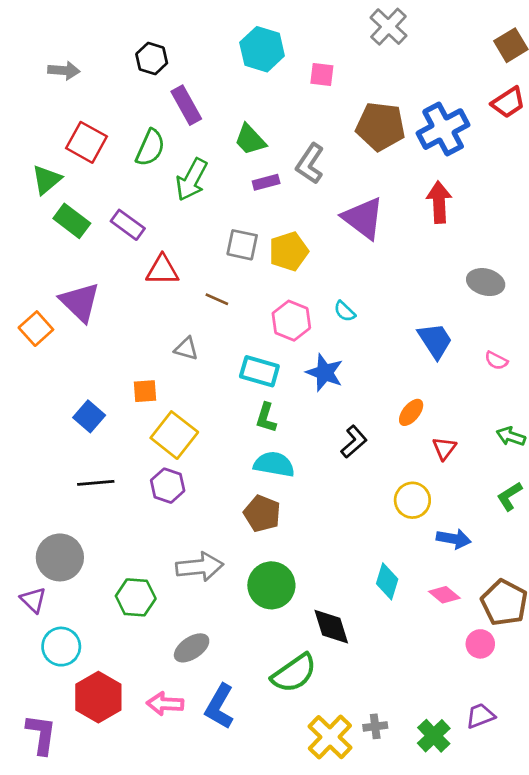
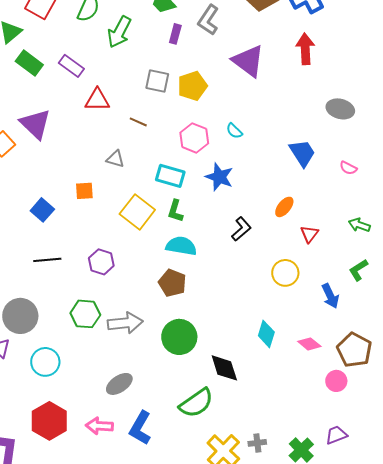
purple rectangle: (266, 182) -> (175, 34), turned -60
yellow square: (174, 435) -> (137, 212), moved
blue arrow: (454, 539) -> (330, 296), moved, turned 55
green hexagon: (136, 597) -> (85, 314), moved
cyan circle: (61, 647) -> (45, 362), moved

